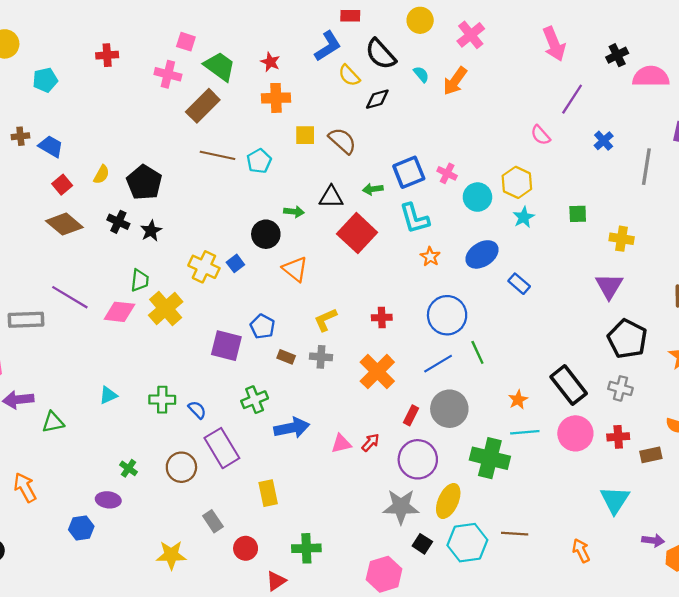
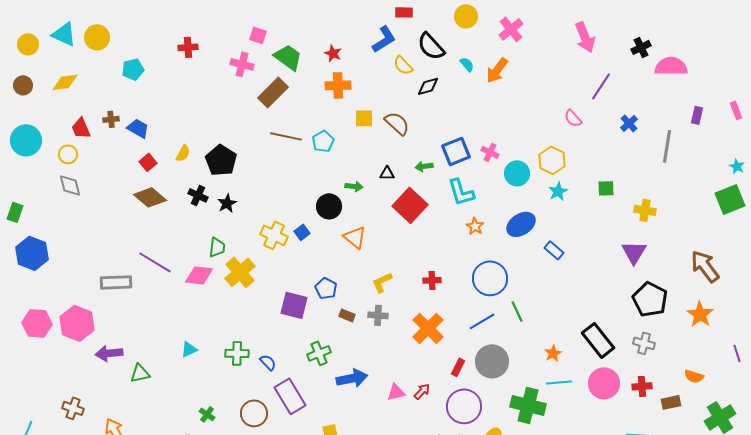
black triangle: (331, 197) -> (387, 173), size x0.7

